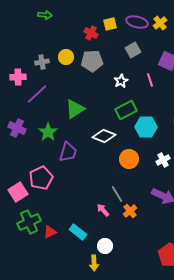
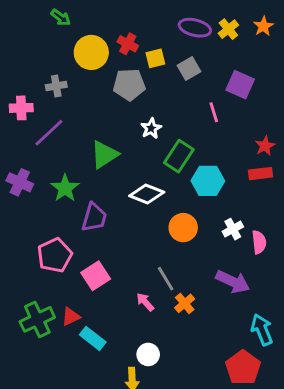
green arrow: (45, 15) -> (61, 17), turned 32
yellow square: (110, 24) -> (155, 58), moved
yellow circle: (66, 57) -> (91, 52), moved, size x1.5
white star: (121, 81) -> (151, 128), moved
green rectangle: (126, 110) -> (179, 156), turned -30
pink square: (18, 192) -> (96, 276), moved
red triangle: (50, 232) -> (71, 317), moved
cyan rectangle: (78, 232) -> (93, 338), moved

